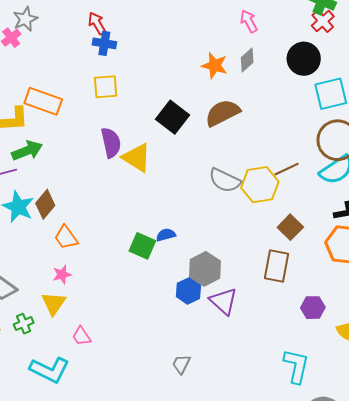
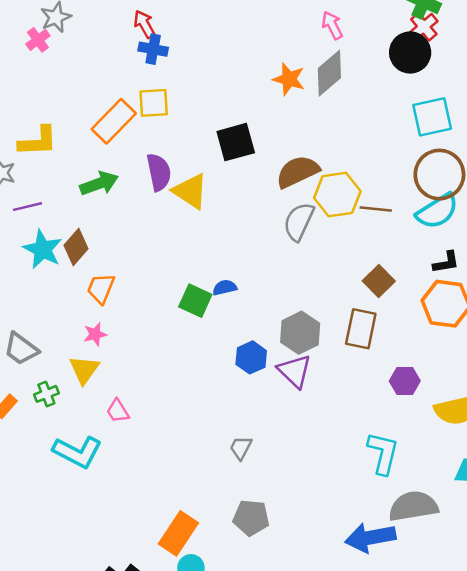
black circle: (304, 59) -> (410, 52), moved
gray diamond: (247, 60) -> (329, 73), size x1.5
orange rectangle: (43, 101) -> (114, 121), moved, turned -66
brown semicircle: (223, 113) -> (298, 172), moved
black square: (173, 117) -> (236, 142), turned 36
green arrow: (27, 151) -> (99, 183), moved
brown line: (287, 169) -> (376, 209), turned 30
gray semicircle: (225, 180) -> (299, 222), turned 88
yellow hexagon: (260, 185) -> (337, 195), moved
orange trapezoid: (66, 237) -> (101, 288), turned 56
gray hexagon: (205, 269) -> (300, 333), moved

